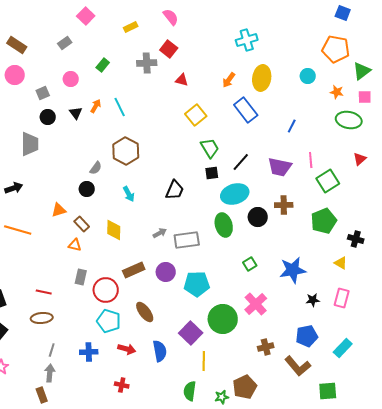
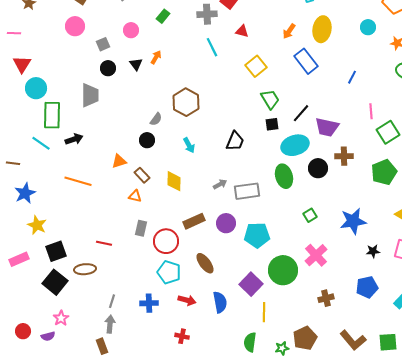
cyan line: (120, 107) -> (212, 47), moved
purple trapezoid: (280, 167) -> (327, 127), moved
brown ellipse: (42, 318) -> (85, 269), moved
brown L-shape: (298, 366) -> (353, 340), moved

